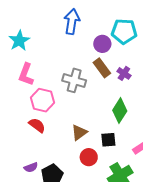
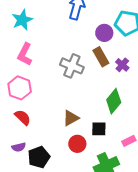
pink hexagon: (43, 100) -> (20, 88), moved
red semicircle: (37, 125) -> (23, 117), moved

